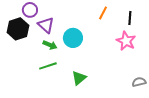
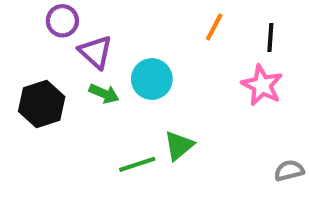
black hexagon: (18, 29) -> (42, 104), moved
green line: (48, 66) -> (137, 164), moved
green triangle: (79, 78) -> (179, 146), moved

